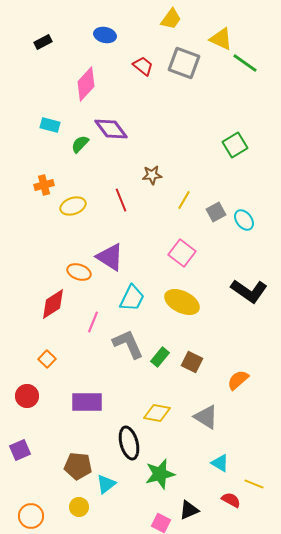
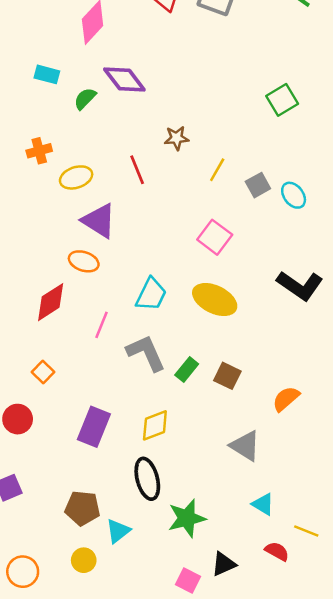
purple triangle: (110, 257) -> (99, 221), moved
purple rectangle: (87, 402) -> (94, 427), turned -68
yellow diamond: (157, 413) -> (155, 425), moved, turned -32

